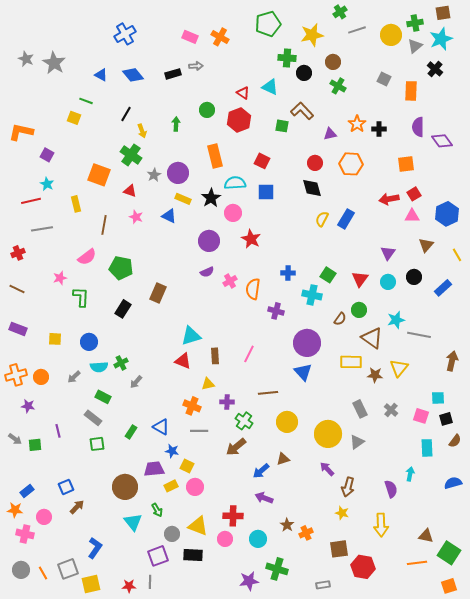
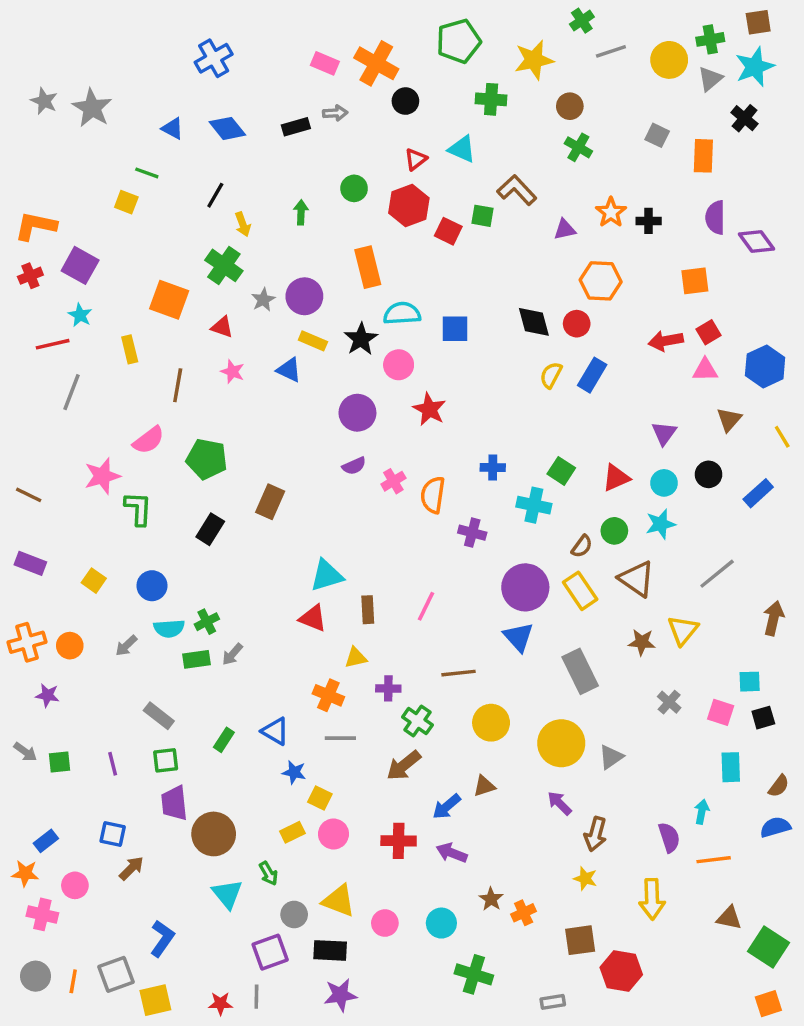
orange cross: (220, 37) -> (376, 63), size x1.4
black circle: (304, 73) -> (405, 101), moved
red triangle: (243, 93) -> (416, 159), turned 48
purple square: (47, 155) -> (80, 265), size x1.5
red square: (262, 161) -> (448, 231), moved
red circle: (315, 163) -> (577, 324), moved
gray line: (42, 229) -> (71, 392), turned -60
red cross: (18, 253) -> (30, 276), moved
pink star: (60, 278) -> (102, 476), size x1.5
red triangle: (360, 279) -> (616, 478), turned 30
cyan star: (396, 320) -> (661, 524), moved
gray line: (419, 335) -> (717, 574), turned -50
yellow square: (55, 339) -> (94, 581), turned 32
yellow rectangle: (351, 362) -> (580, 591), moved, turned 55
green rectangle: (103, 397) -> (196, 659), moved, turned -35
gray rectangle: (360, 409) -> (580, 671), moved, size x1.4
purple line: (58, 431) -> (113, 764), moved
brown semicircle: (455, 441) -> (779, 786), moved
purple trapezoid: (154, 469) -> (174, 803), moved, turned -90
blue square: (66, 487) -> (113, 834), turned 35
red cross: (233, 516) -> (399, 841), moved
orange line: (417, 563) -> (714, 860), moved
orange line: (43, 573) -> (73, 981), turned 40
purple star: (249, 581) -> (340, 995), moved

